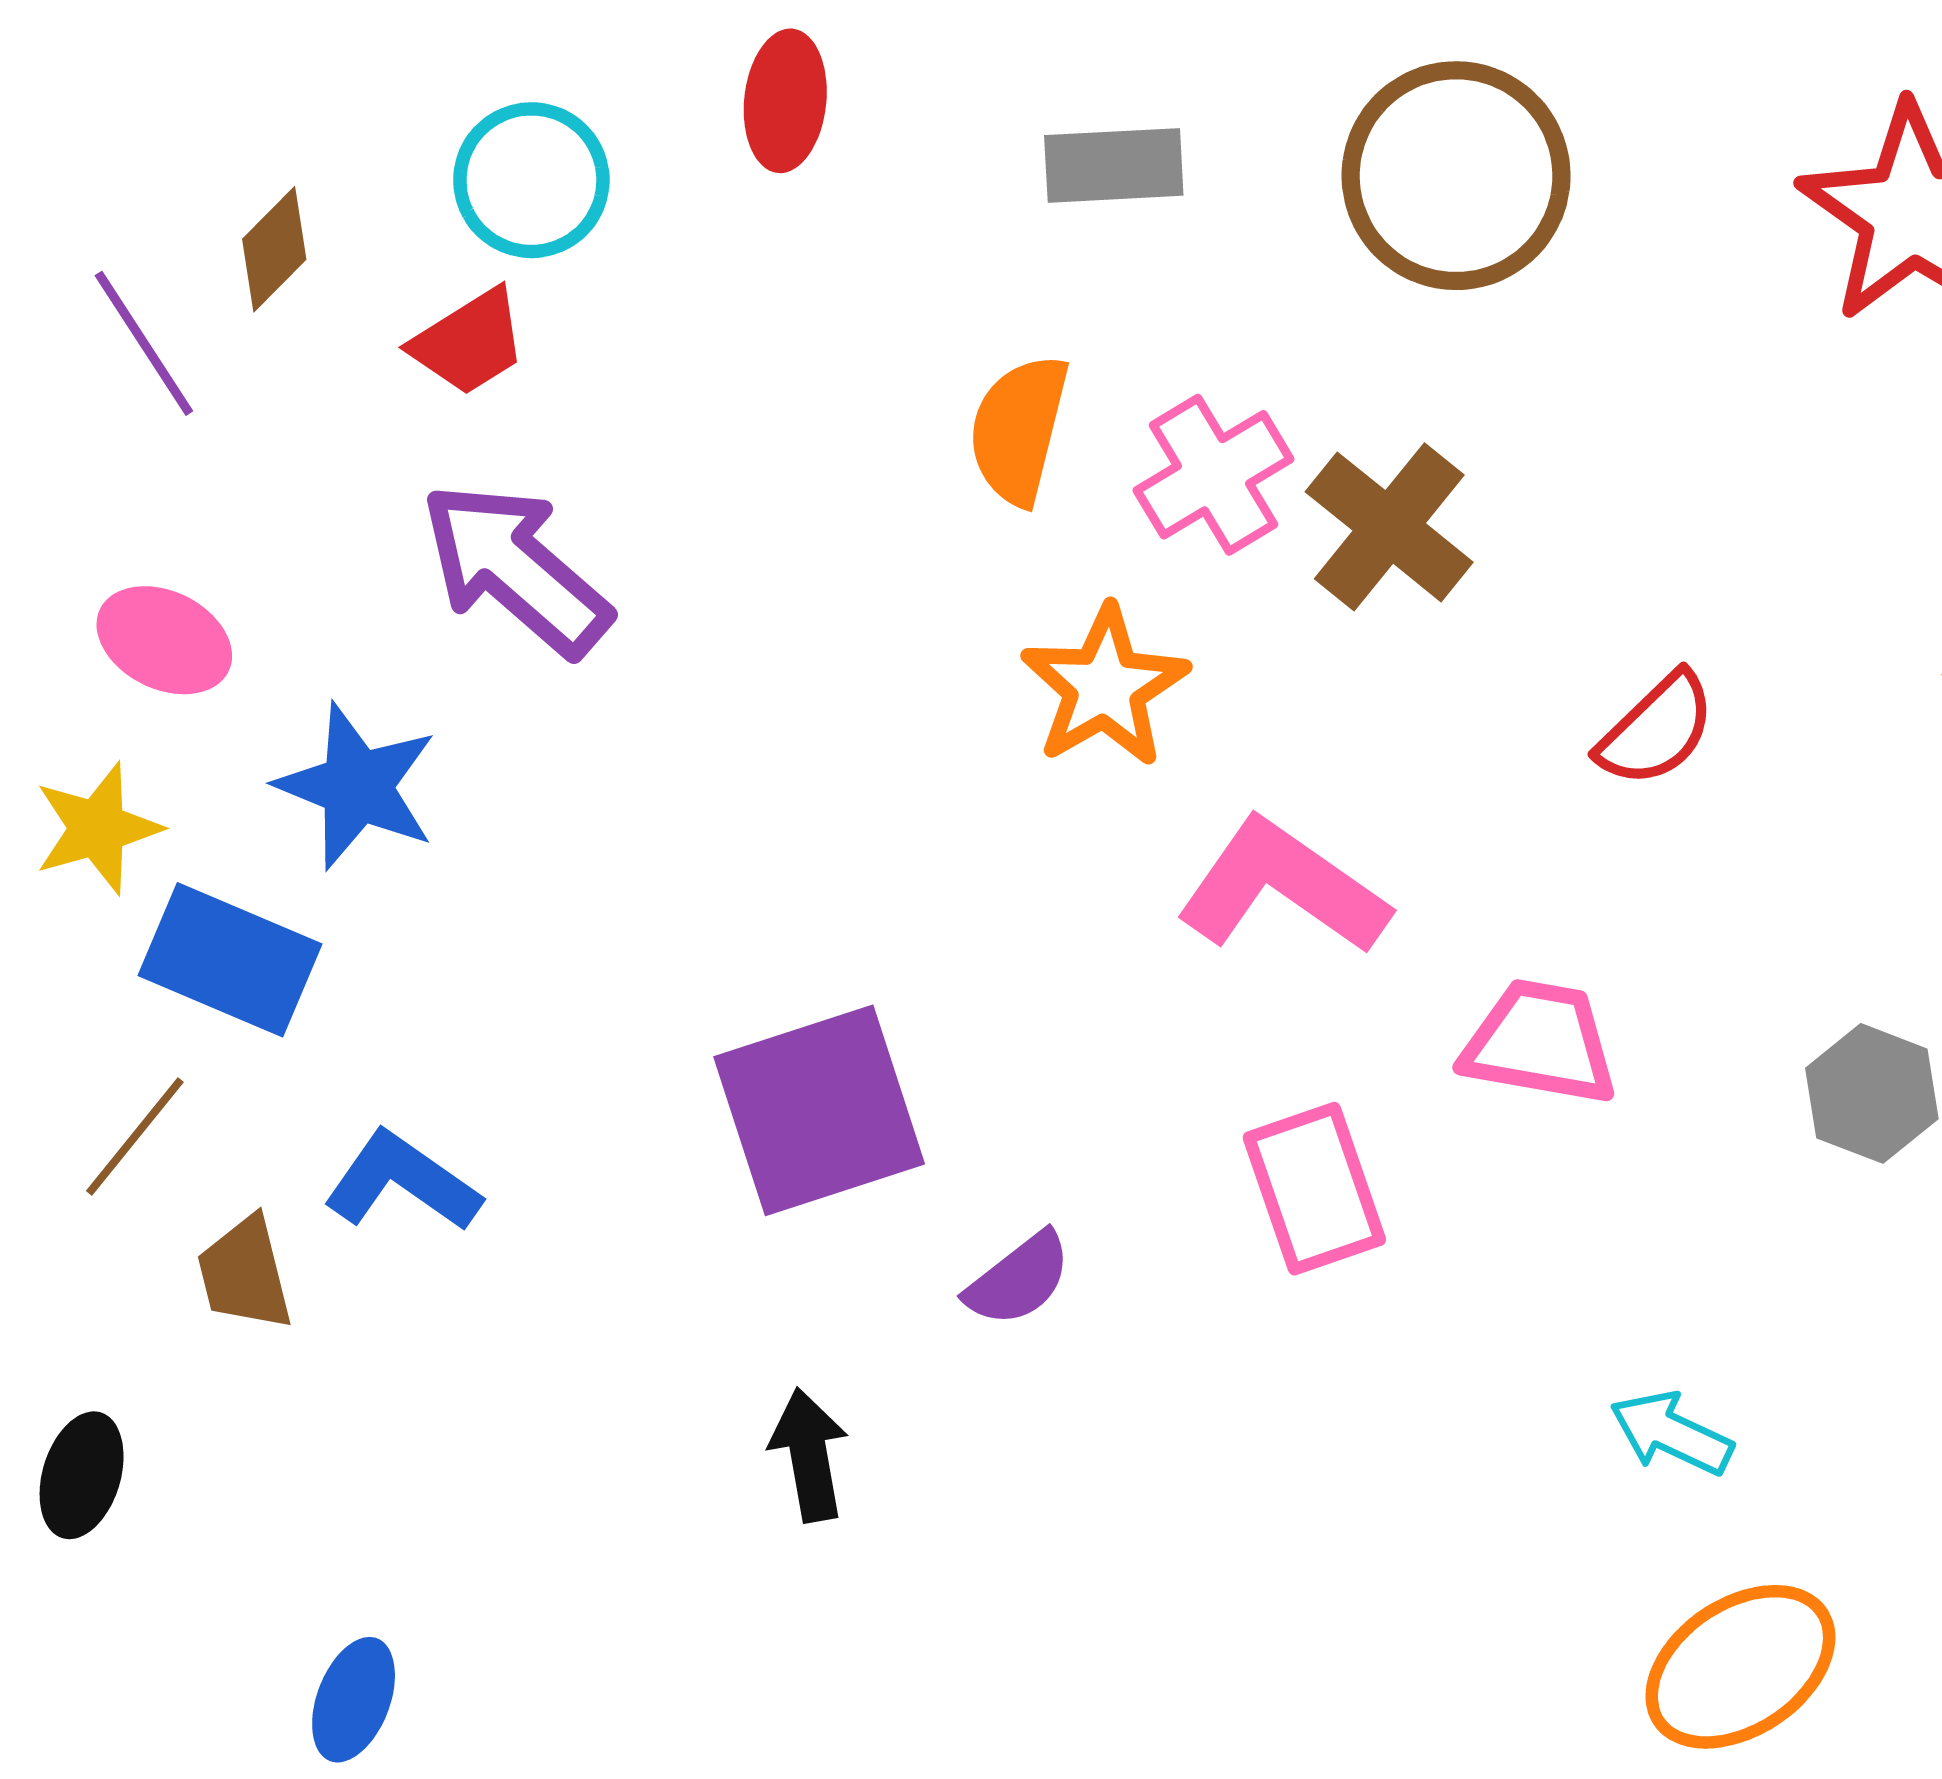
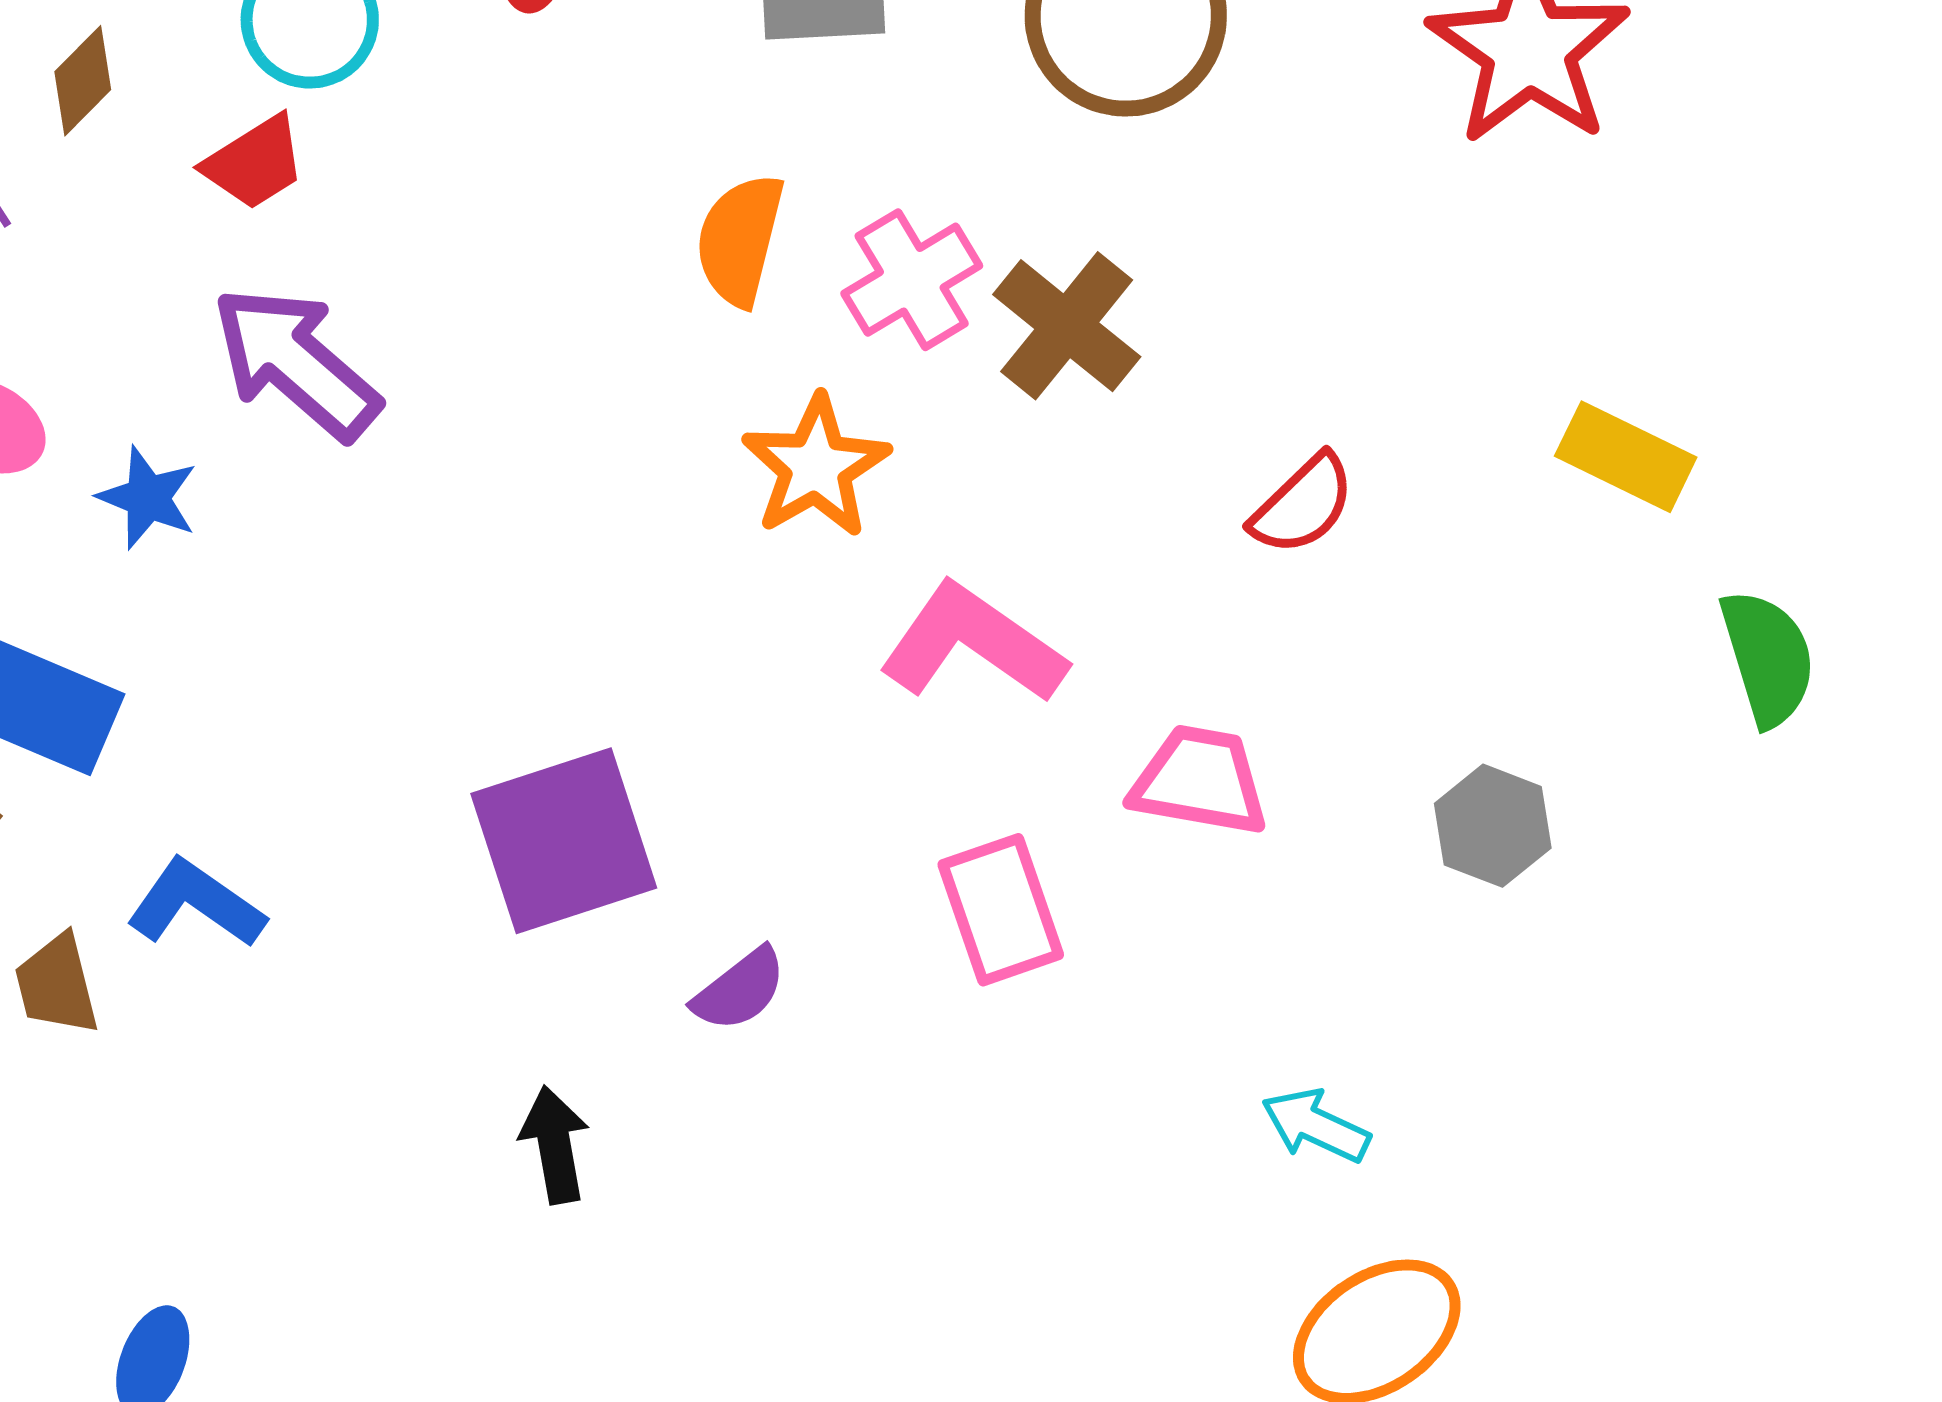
blue star: (357, 786) -> (148, 498), moved, size x0.7

